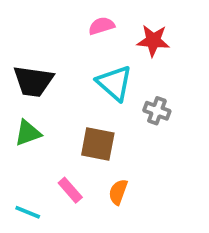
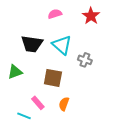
red star: (153, 41) -> (91, 16), moved, turned 30
black trapezoid: (33, 81) -> (32, 44), moved
cyan line: (28, 212) -> (24, 116), moved

